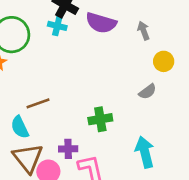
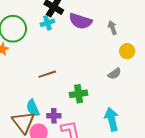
cyan cross: (57, 26) -> (47, 23), turned -32
brown line: (38, 103) -> (47, 74), moved
cyan semicircle: (20, 127) -> (33, 108), moved

